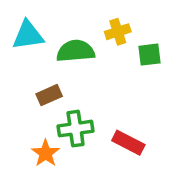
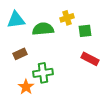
brown rectangle: (49, 95) -> (20, 54), moved
red rectangle: (128, 143) -> (90, 59), moved

